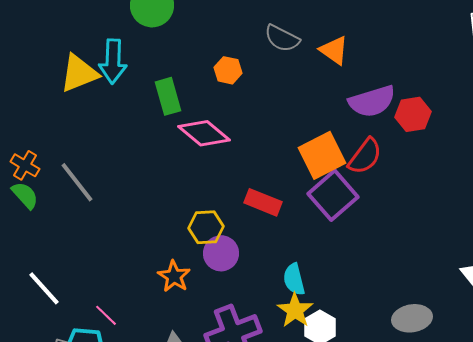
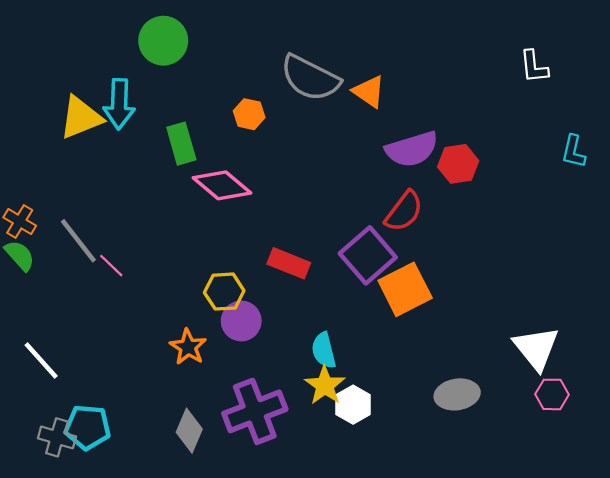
gray semicircle: (282, 38) -> (310, 78), size x1.5
orange square: (322, 155) -> (405, 289), moved
pink line: (106, 315) -> (111, 266), moved

